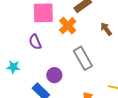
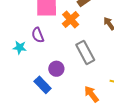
cyan star: (13, 67) -> (20, 47), moved

